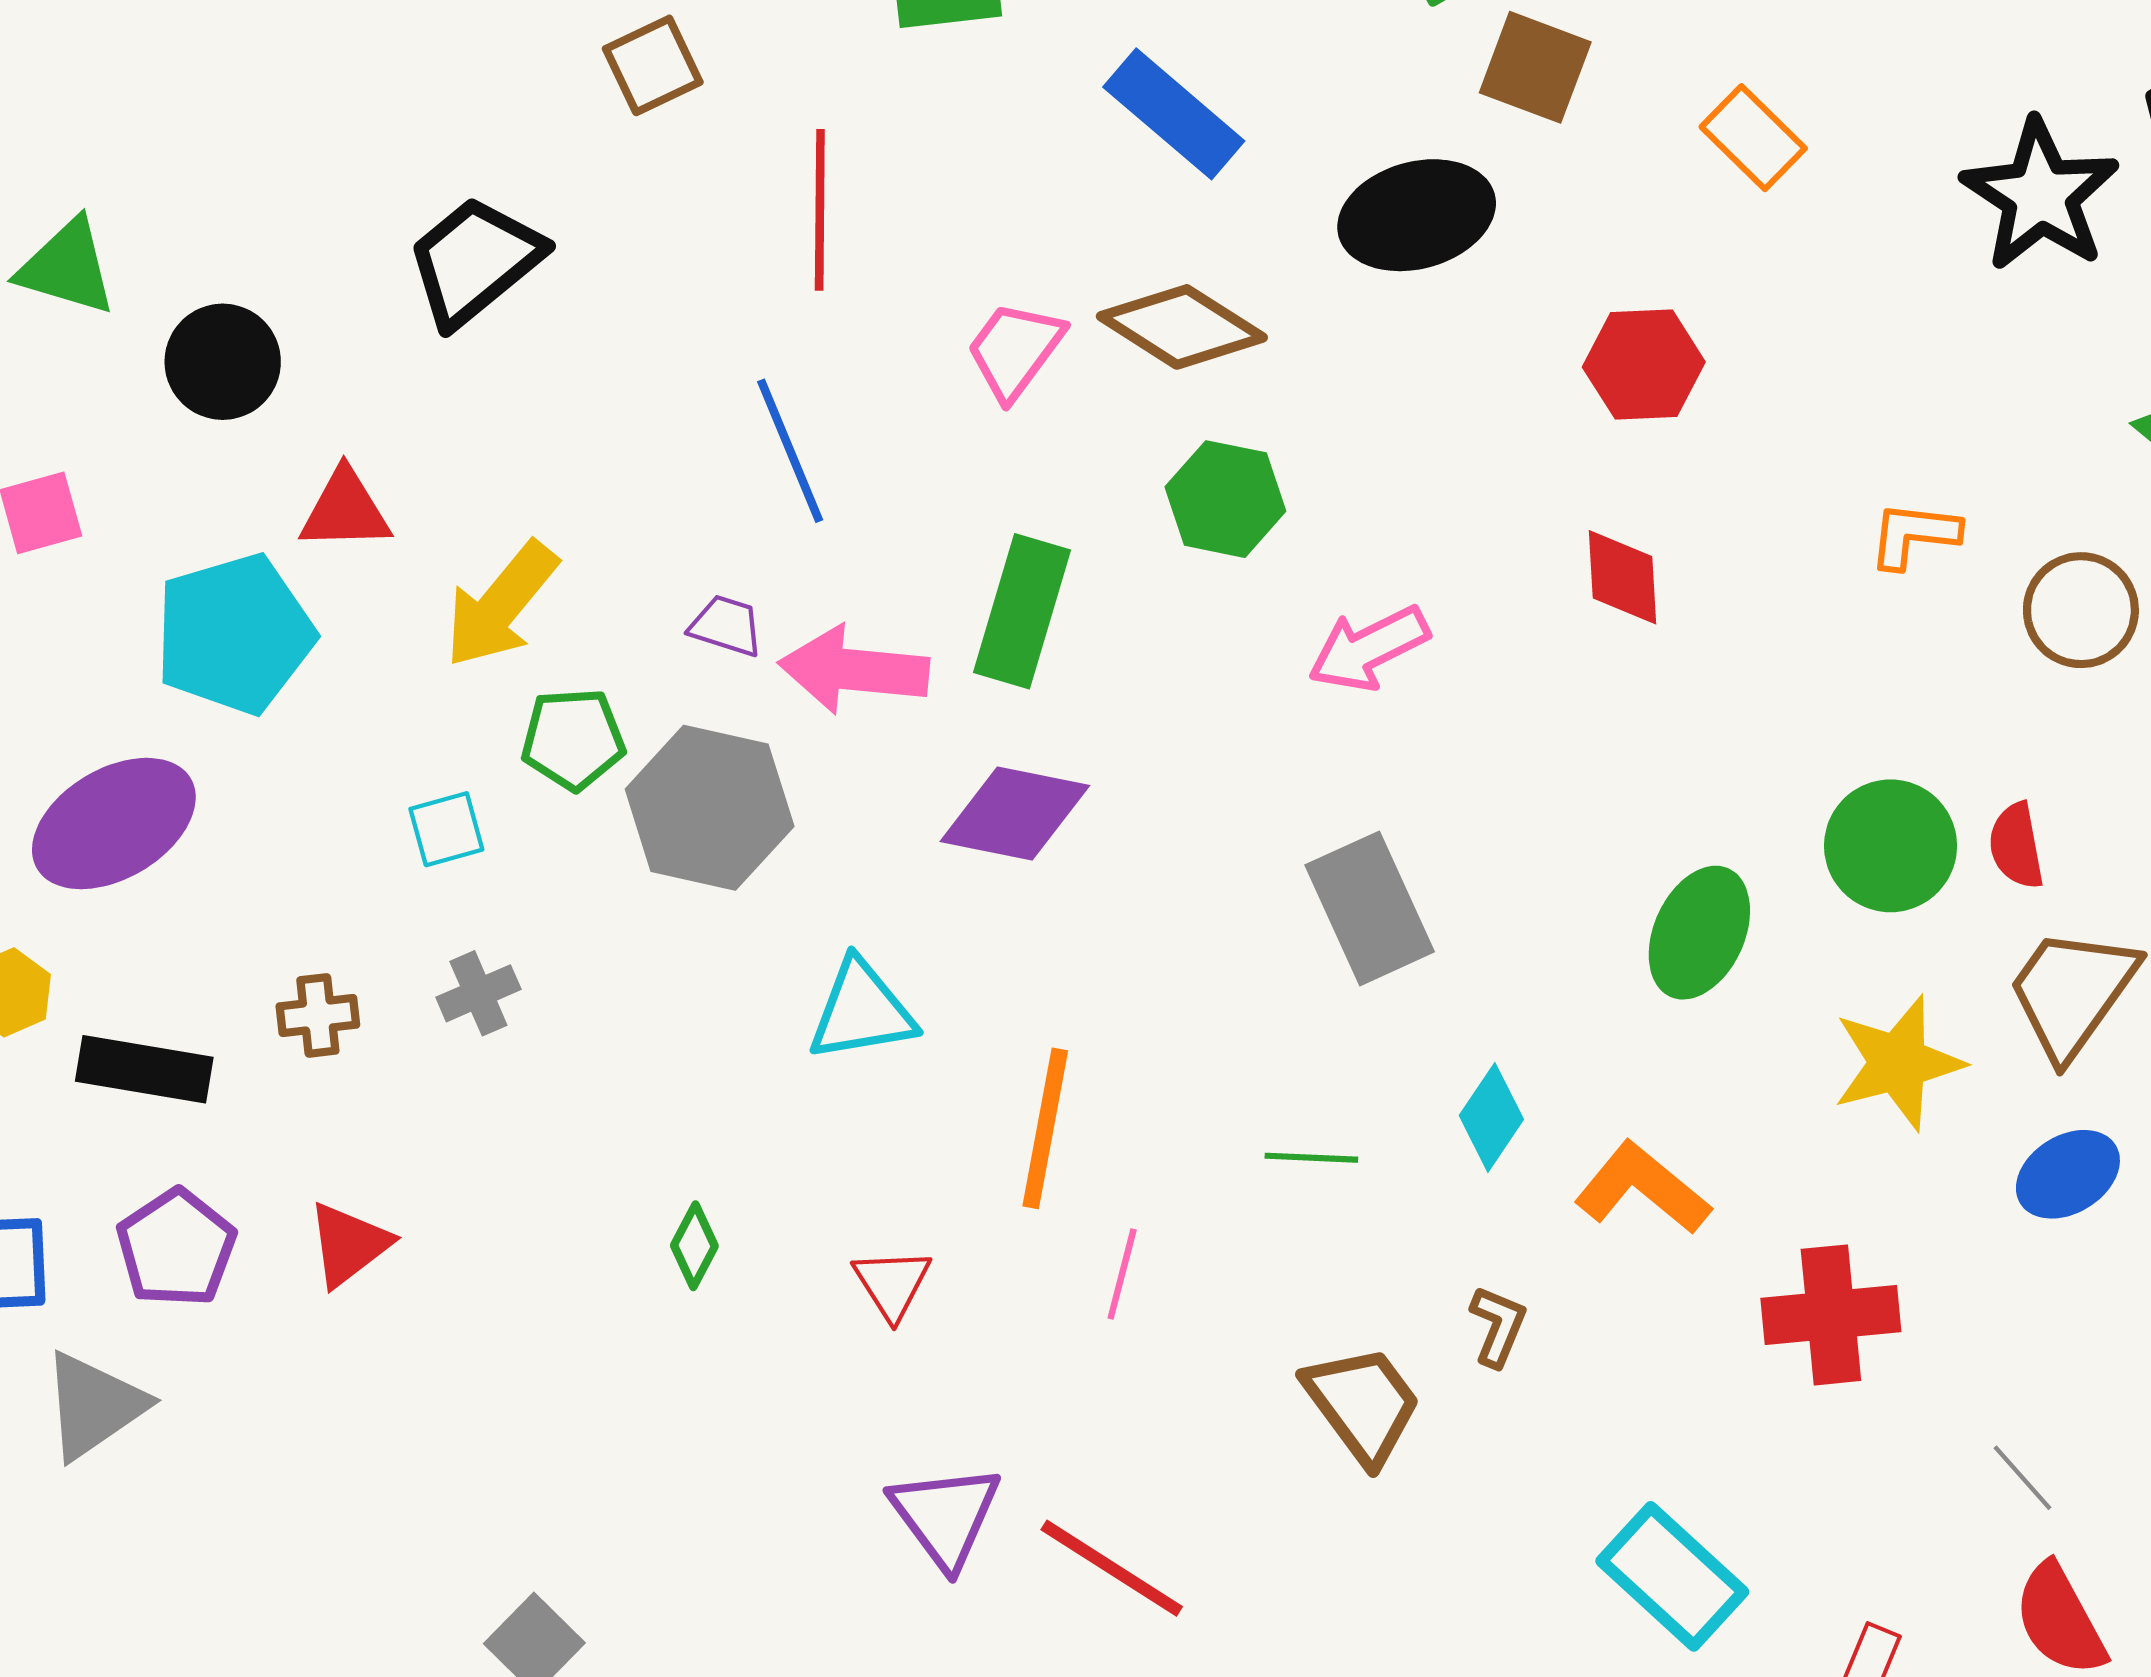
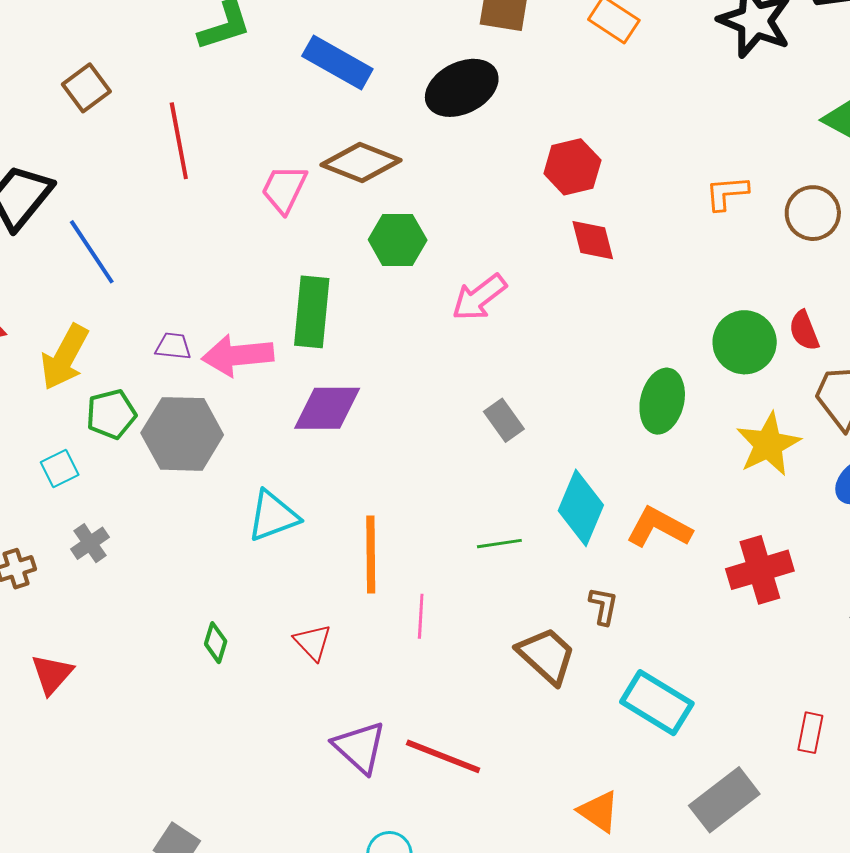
red hexagon: (1644, 364) -> (572, 167), moved
blue line: (790, 451) -> (92, 252), moved
gray rectangle: (1370, 908) -> (504, 420), size x0.6
cyan diamond: (1491, 1117) -> (581, 508), size x1.5
cyan rectangle: (1672, 1576) -> (657, 703), moved

